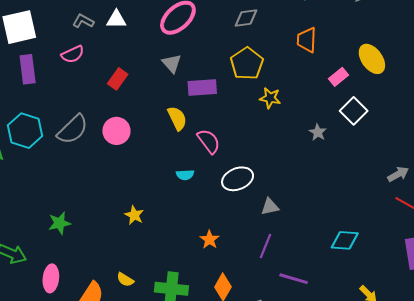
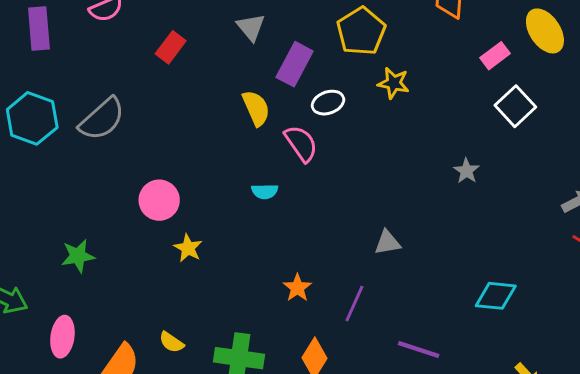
purple rectangle: (202, 88) -> (295, 64), turned -60
pink circle: (116, 131) -> (159, 200), moved
gray star: (318, 132) -> (466, 171), moved
white ellipse: (238, 179) -> (328, 103), moved, size x0.7
purple line: (266, 246) -> (354, 304), moved

